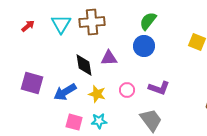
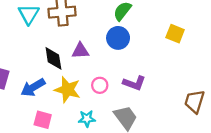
yellow star: (97, 94) -> (67, 90), size x1.4
cyan star: (99, 121) -> (87, 119), moved

